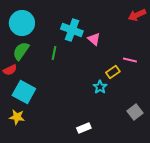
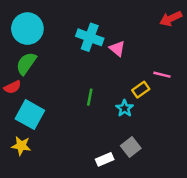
green line: (54, 53) -> (90, 97), moved
gray square: (135, 112) -> (131, 147), moved

